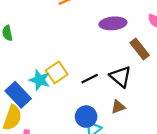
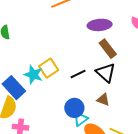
brown rectangle: (140, 49) -> (108, 49), moved
brown triangle: (118, 107) -> (103, 100), turned 40

